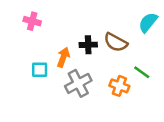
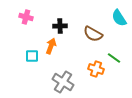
cyan semicircle: (148, 22) -> (119, 18), turned -72
black cross: (88, 45) -> (60, 26), moved
gray cross: (78, 83) -> (63, 82), moved, turned -30

